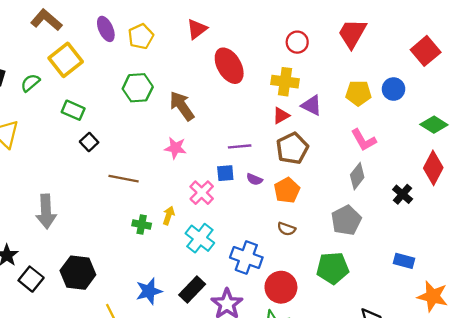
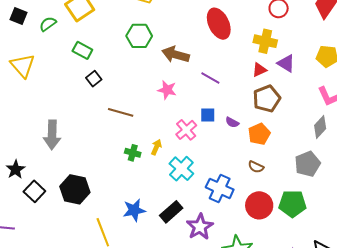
brown arrow: (182, 106) -> (176, 55), turned -44
purple line: (240, 146) -> (210, 78), moved, turned 30
red circle: (281, 287) -> (259, 205), moved

